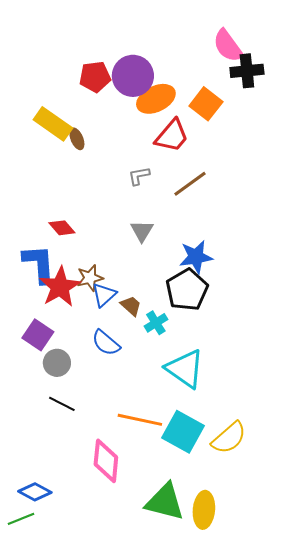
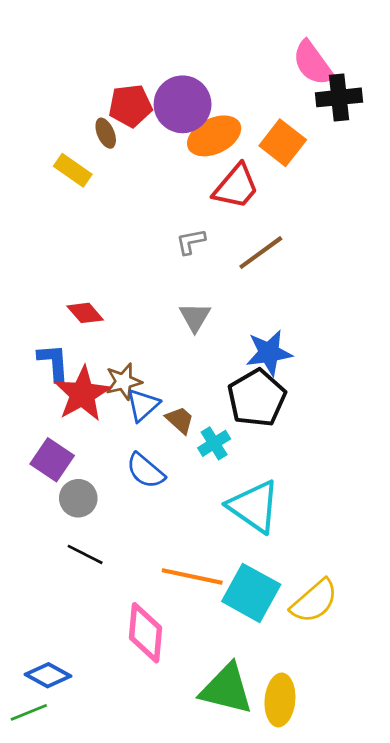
yellow rectangle: (53, 124) -> (73, 170), size x0.7
brown ellipse: (77, 139) -> (106, 133), moved
blue L-shape: (39, 264) -> (54, 362), size x0.7

